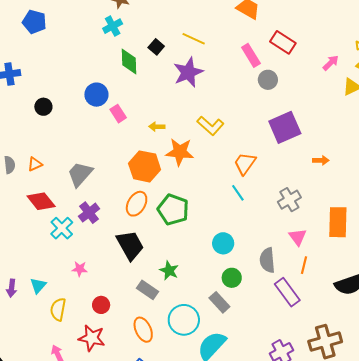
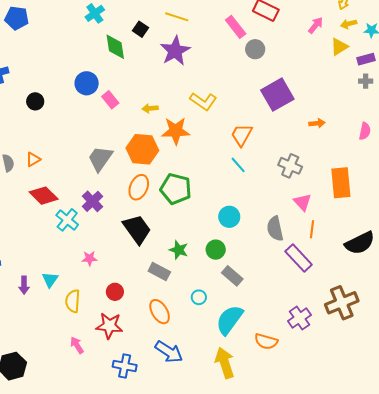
gray trapezoid: (80, 174) -> (100, 159), moved
gray cross: (289, 200) -> (290, 166), turned -30
green circle: (232, 278) -> (216, 250), moved
cyan circle: (184, 320) -> (199, 297), size x0.5

